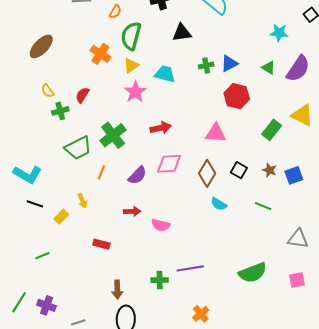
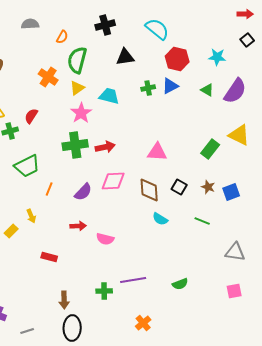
red hexagon: (237, 96) -> (177, 59), moved
green cross: (113, 135) -> (75, 145), moved, turned 30
brown diamond: (207, 173) -> (149, 190), turned -35
green semicircle: (253, 273) -> (180, 284), moved, size x0.6

